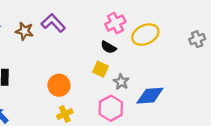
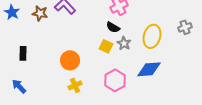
yellow ellipse: (145, 35) -> (152, 36), moved, turned -50
gray cross: (197, 39) -> (185, 27), moved
gray star: (121, 82) -> (124, 43), moved

